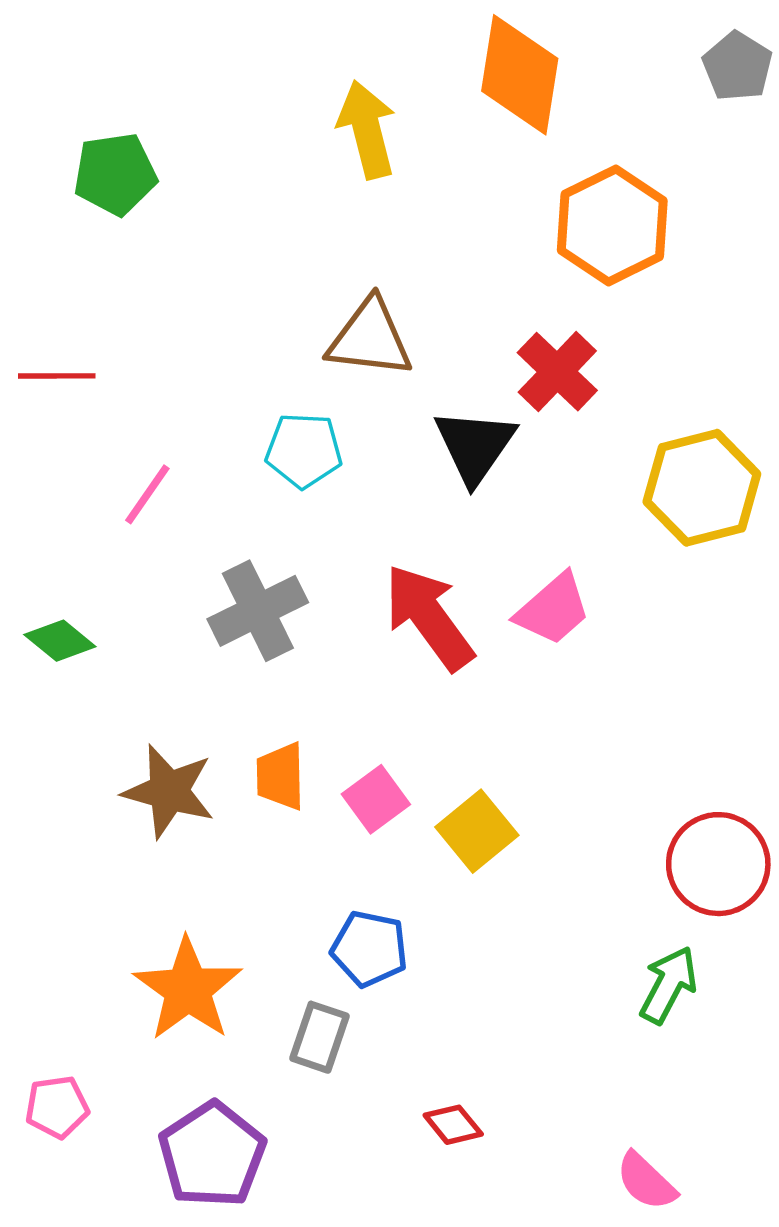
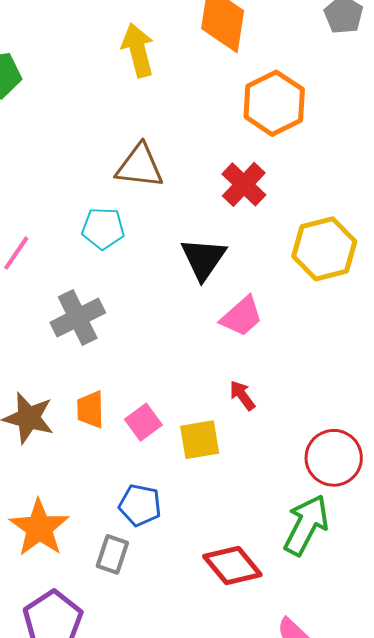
black triangle: (475, 446) -> (203, 259), moved
red arrow: (429, 617) -> (242, 395), moved, size x0.5
yellow square: (477, 831) -> (200, 440), turned 30
green arrow: (668, 985) -> (306, 525), size x1.4
red diamond: (453, 1125) -> (232, 566), moved, size x1.8

